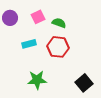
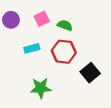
black square: (84, 83) -> (90, 73), moved

